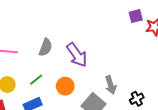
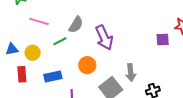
purple square: (136, 16) -> (163, 39), moved
green line: (36, 80) -> (60, 41), moved

